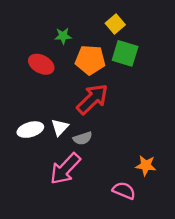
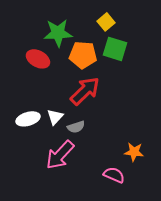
green star: (63, 36) -> (58, 33), size x1.8

